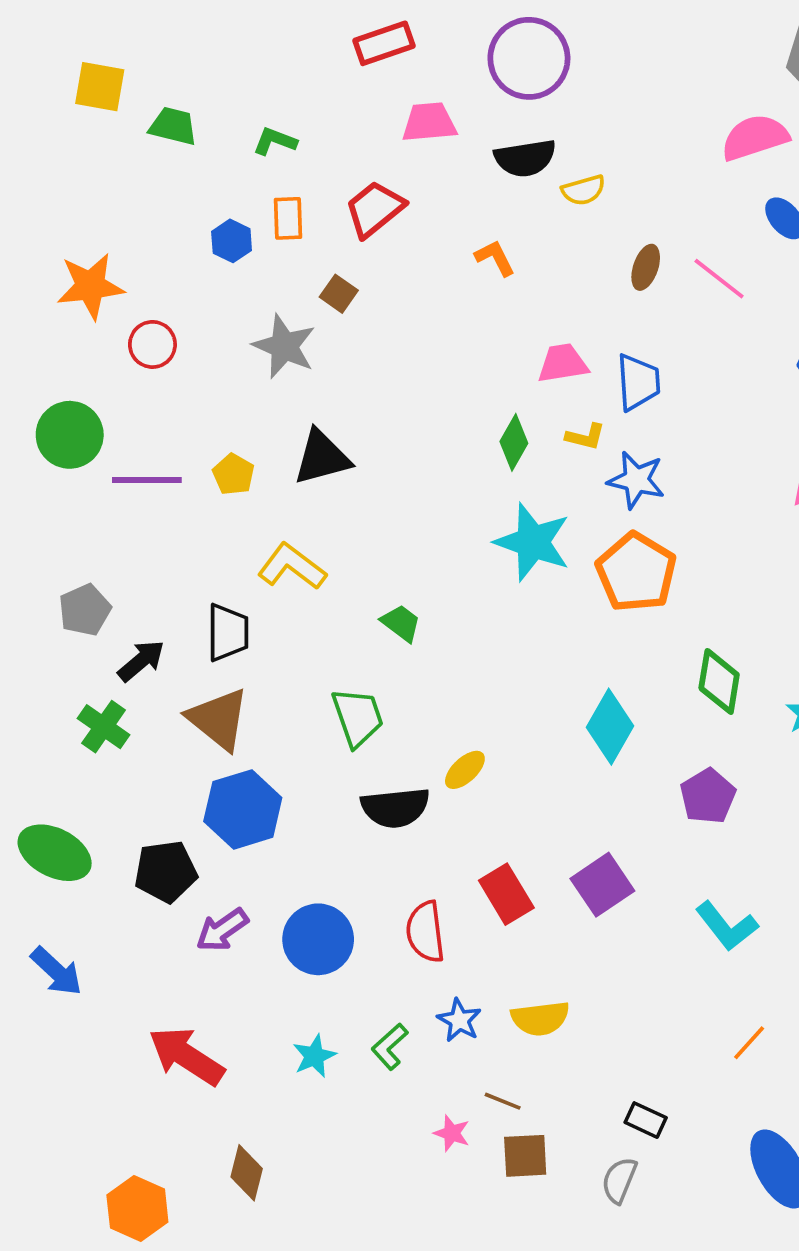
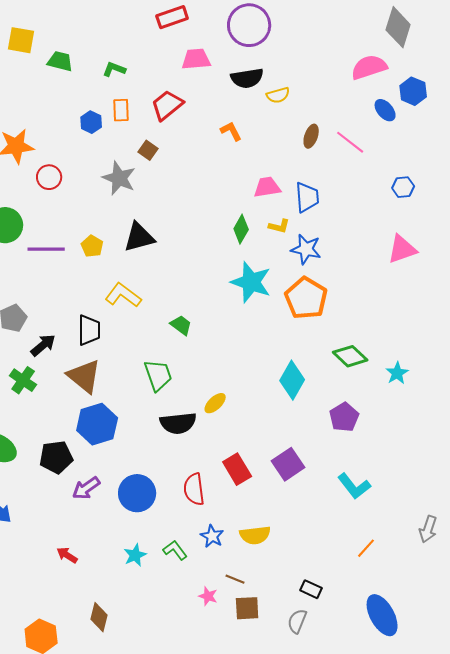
green diamond: (719, 681) -> (350, 356), turned -56
green L-shape: (390, 1047) -> (175, 550), turned 95
red arrow: (186, 1056) -> (67, 555), size x0.5

